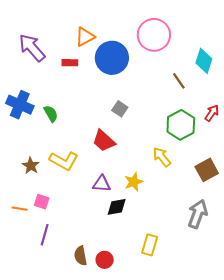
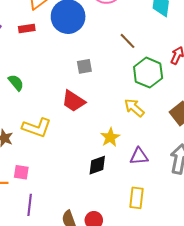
brown line: (179, 81) -> (128, 41), moved
gray square: (120, 109) -> (84, 66), turned -35
purple triangle: (102, 184) -> (139, 156), moved

